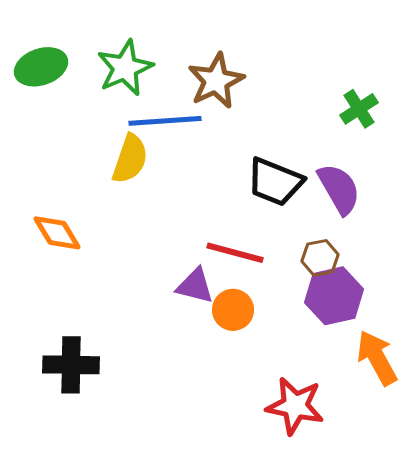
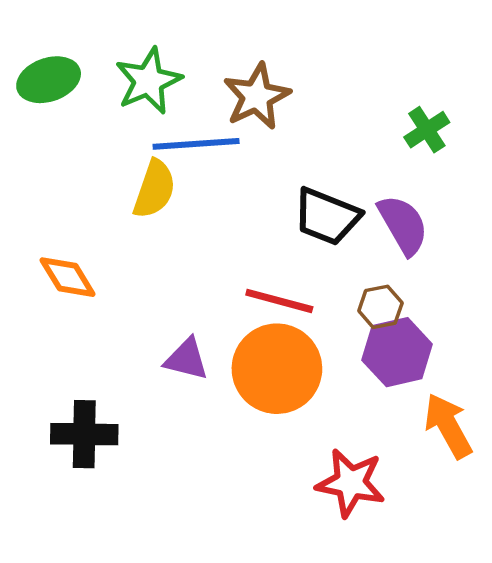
purple triangle: (195, 286) -> (187, 359), moved
orange circle: (233, 310) -> (277, 369), size x1.8

